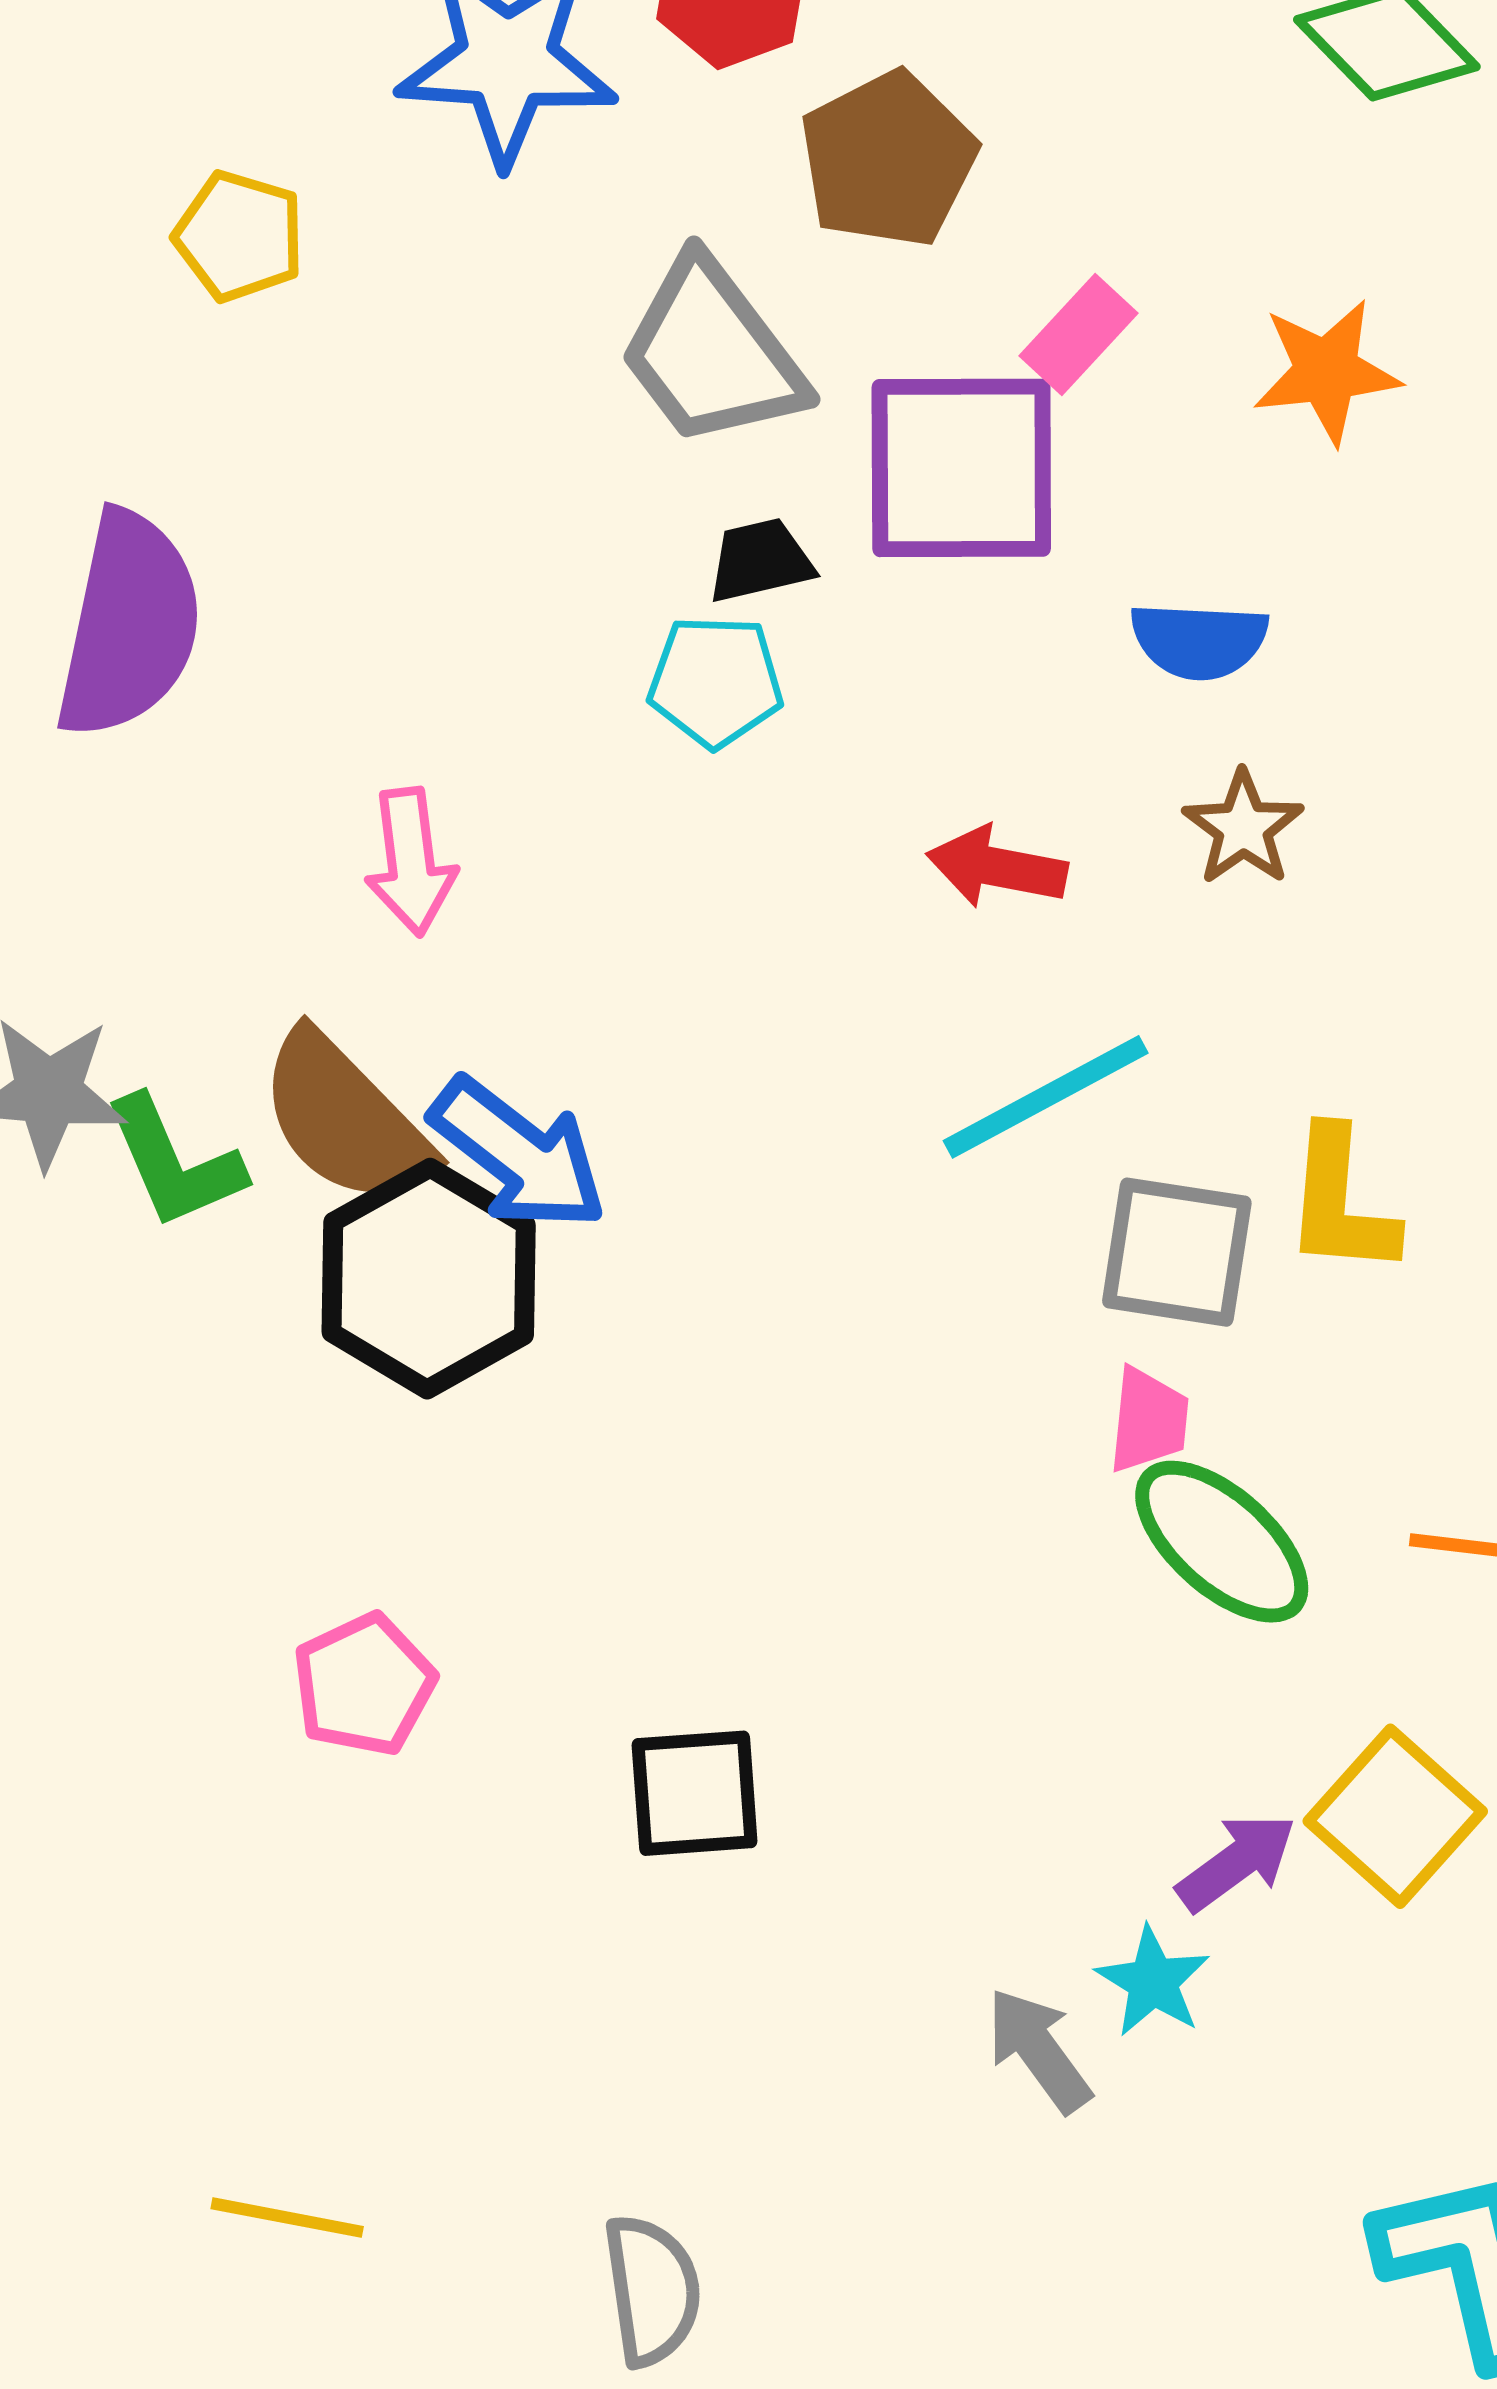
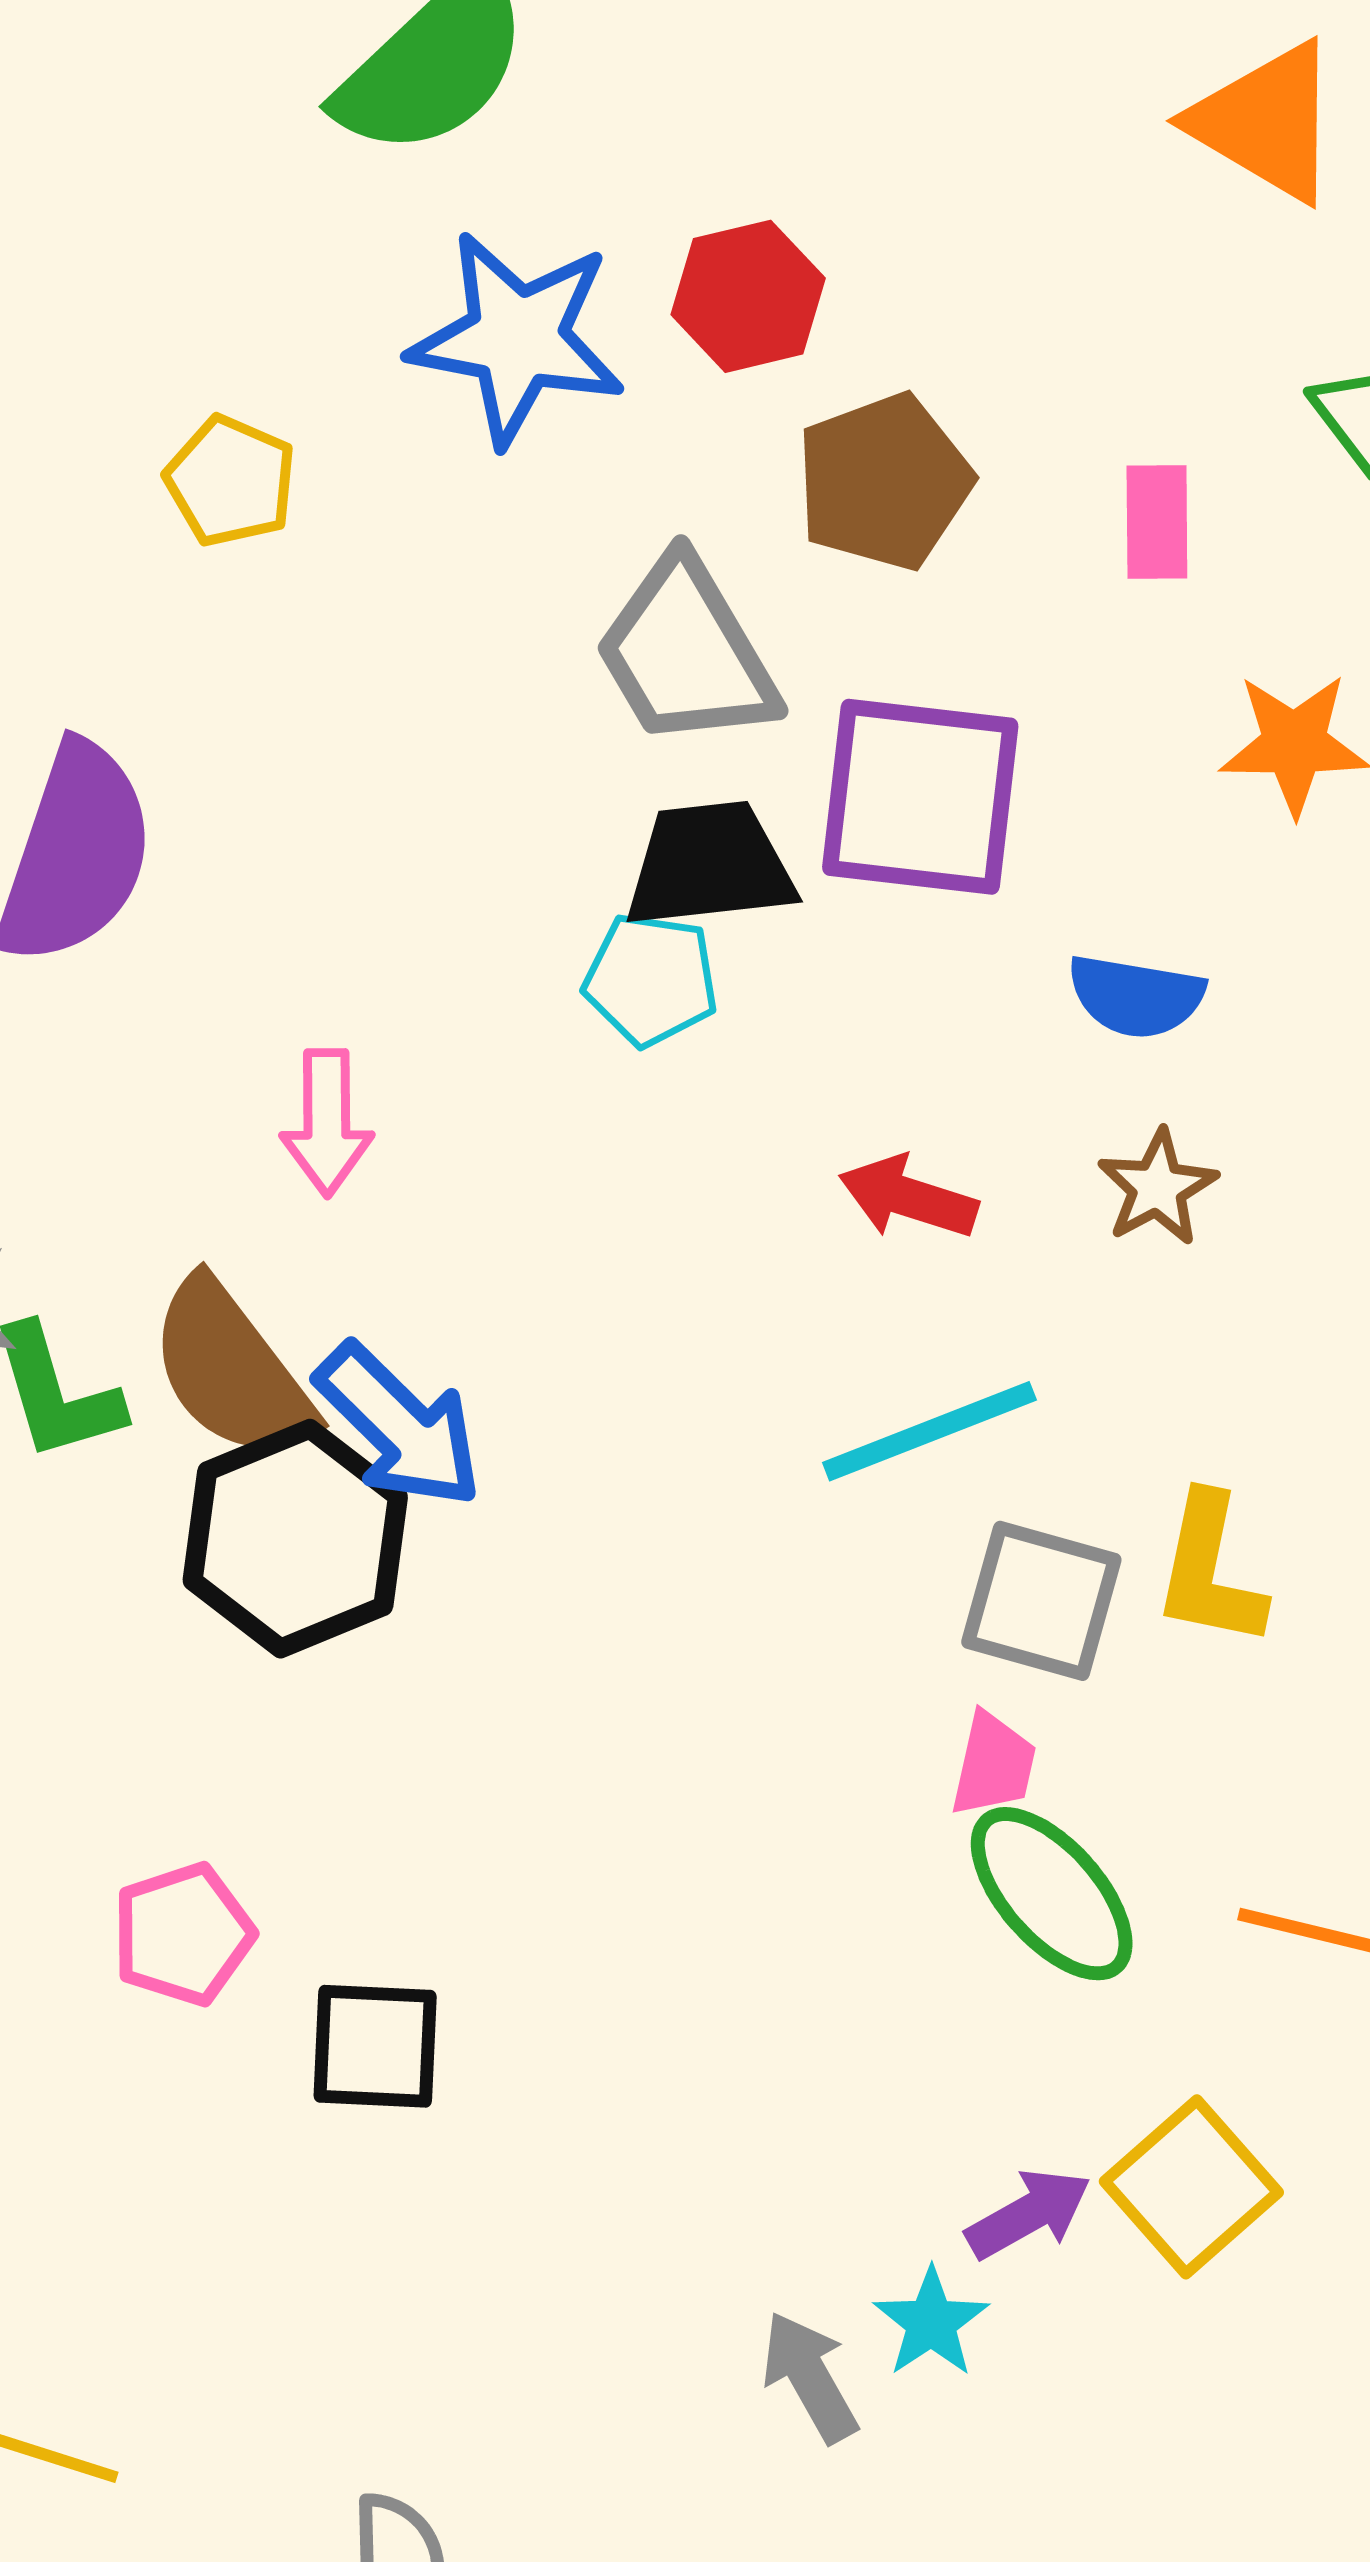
pink rectangle: (1079, 335) -> (1157, 522), moved, turned -50
black trapezoid: (760, 561) -> (710, 865), size x1.6
black square: (695, 1793) -> (375, 2046), moved

